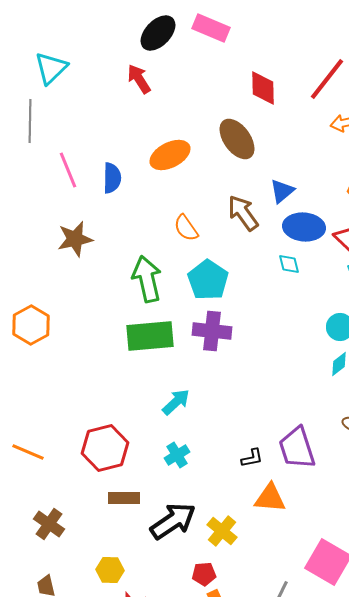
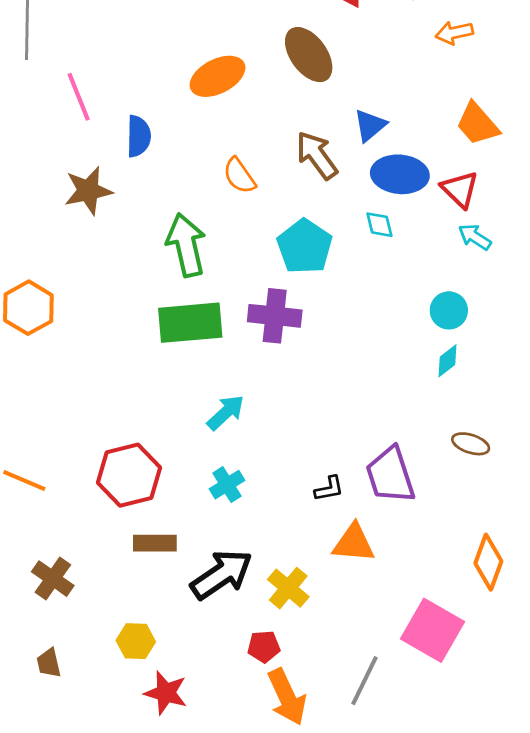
blue semicircle: (112, 178) -> (139, 136), moved
cyan pentagon: (208, 280) -> (305, 246), moved

